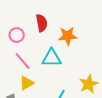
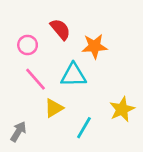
red semicircle: (42, 23) -> (60, 29), turned -30
yellow triangle: (27, 83) -> (54, 108), moved

